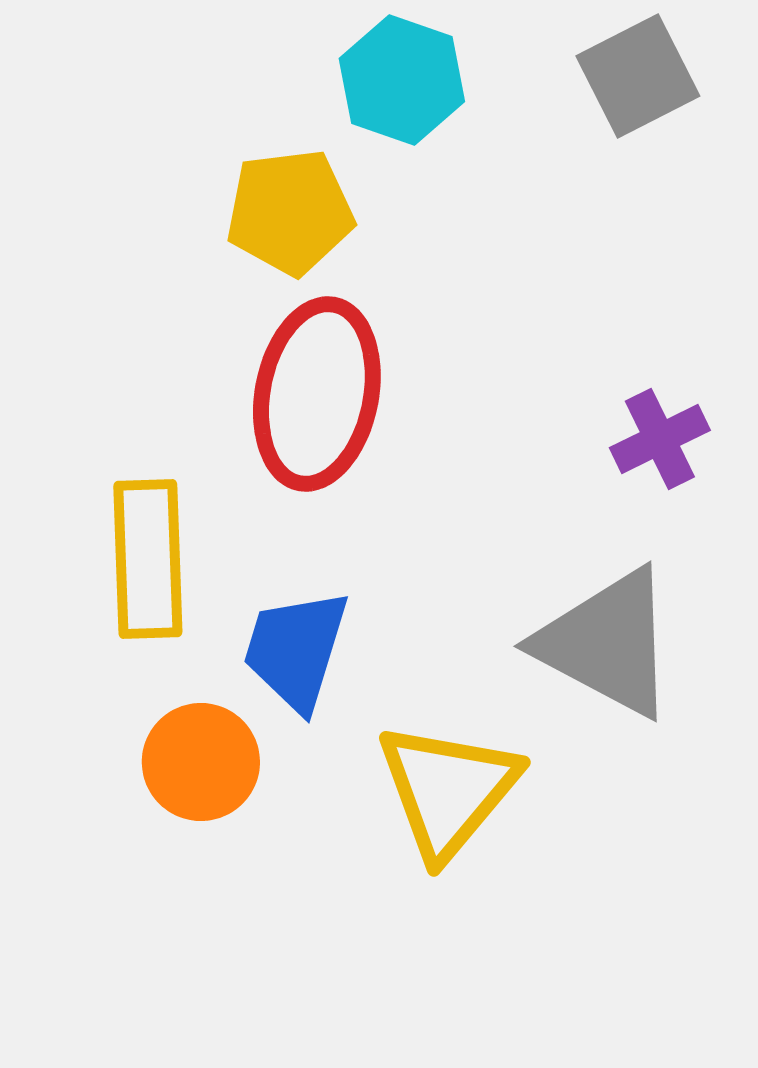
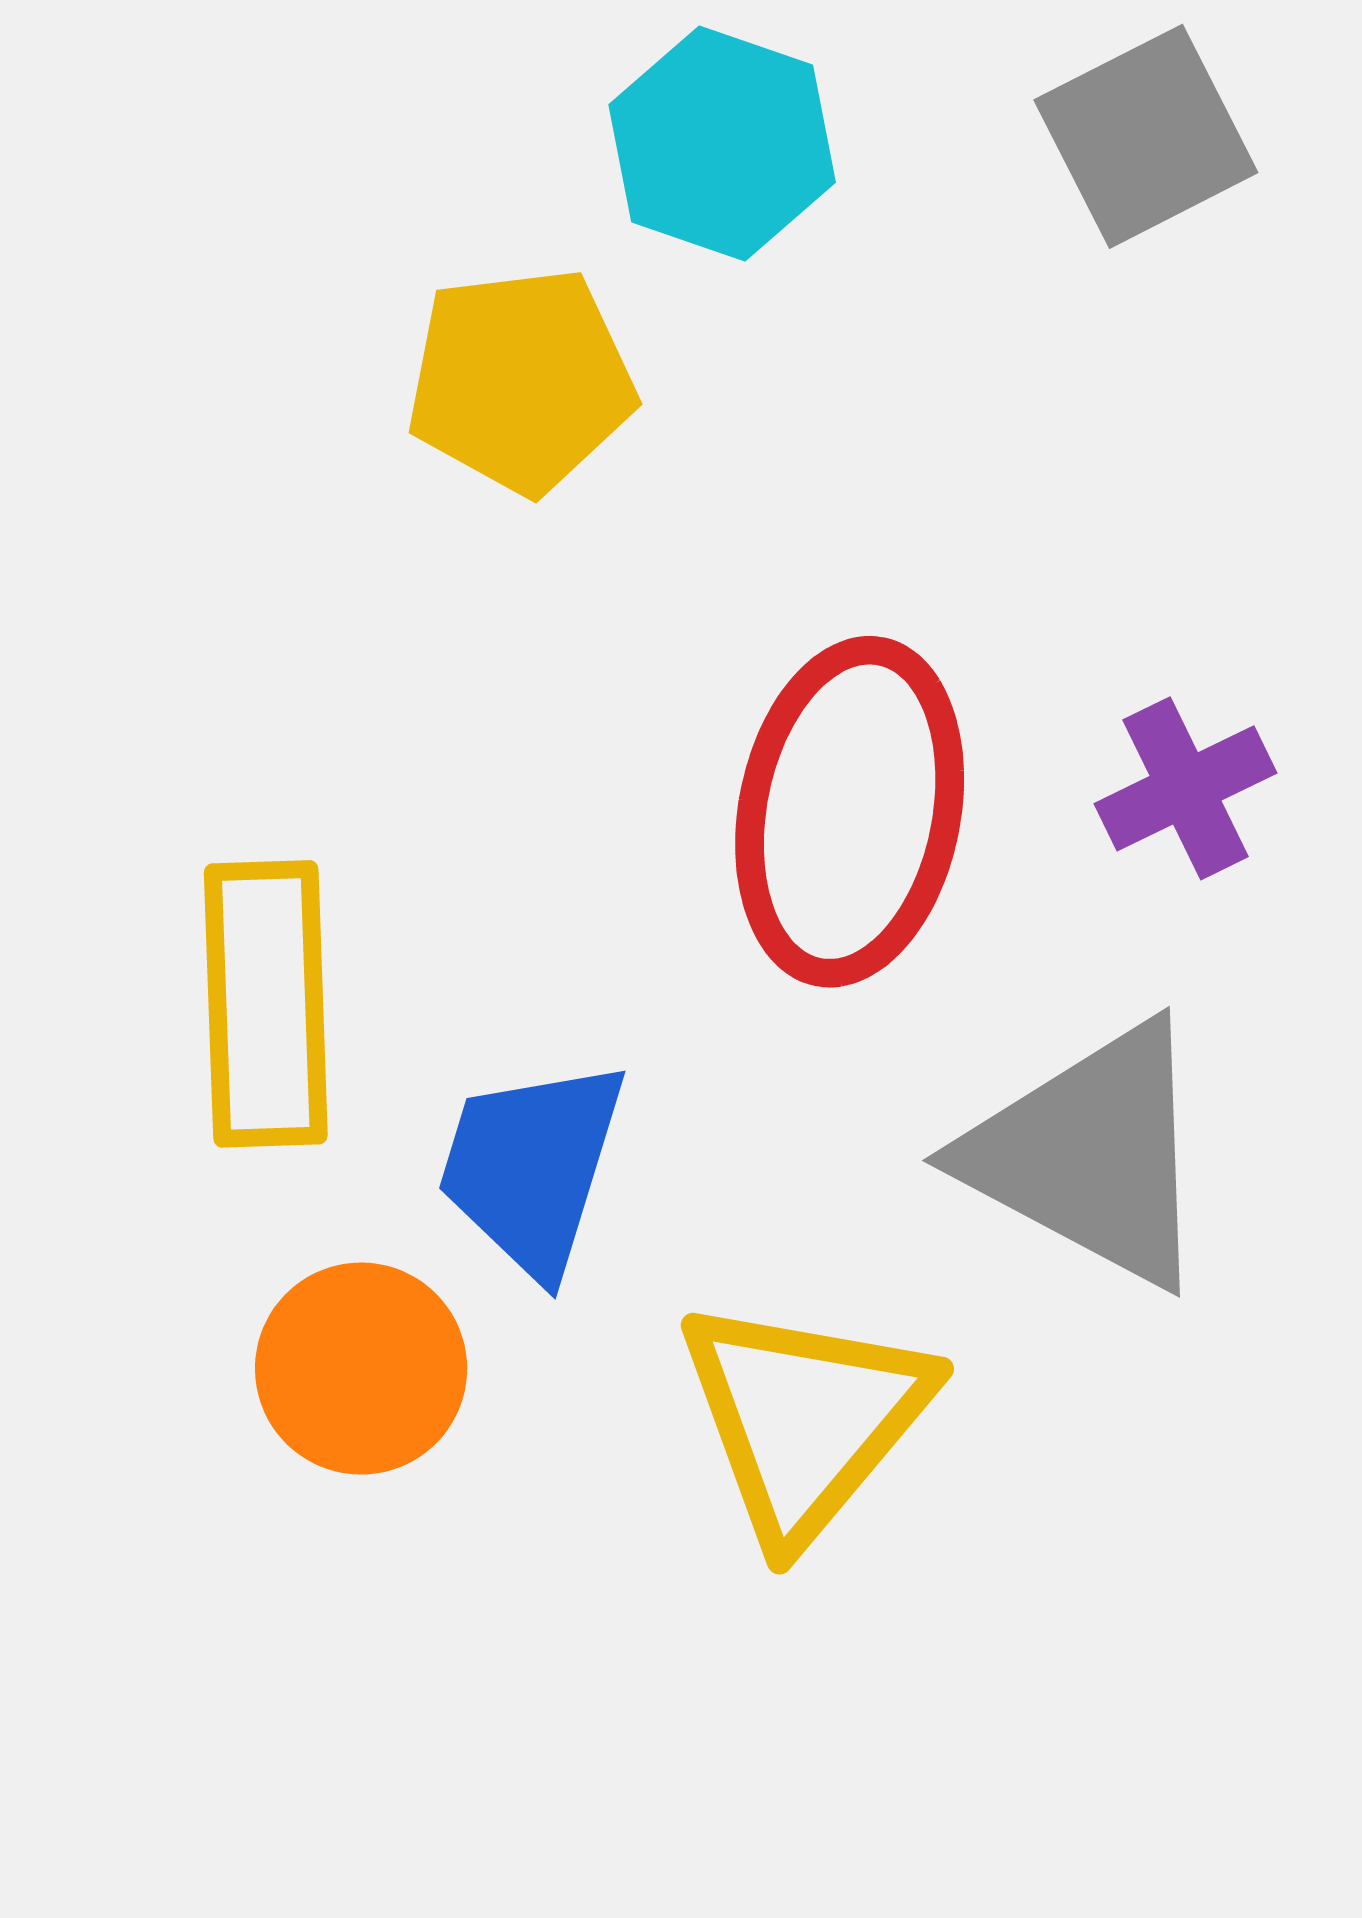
red ellipse: (317, 394) -> (850, 812), moved

